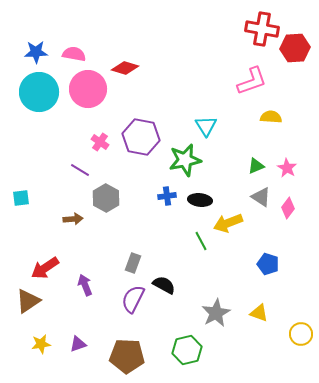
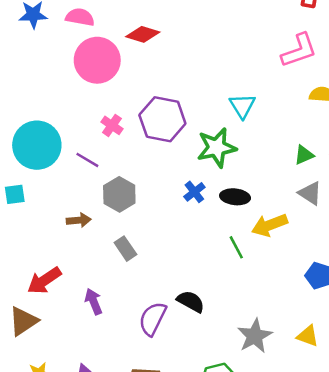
cyan circle: (39, 92) -> (37, 145), moved
blue cross: (167, 196) -> (194, 192), turned -30
gray rectangle: (133, 263) -> (125, 249), moved, turned -54

